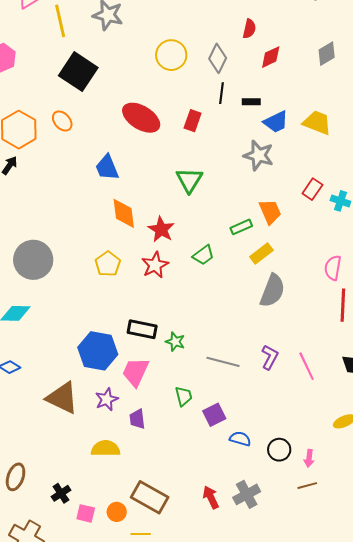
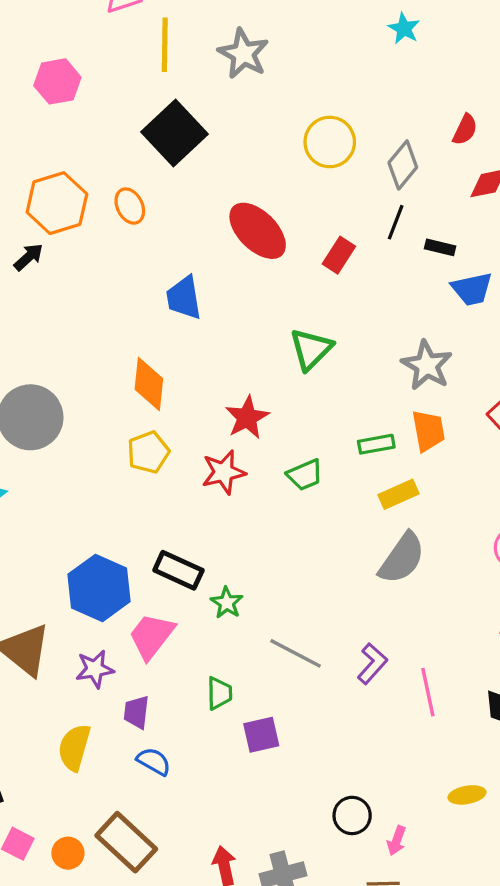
gray star: (259, 155) -> (427, 365), moved
orange diamond: (124, 213) -> (149, 384), moved
blue semicircle: (240, 439) -> (154, 761), moved
yellow semicircle: (106, 449) -> (74, 747), turned -88

